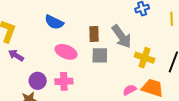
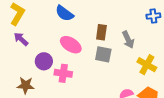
gray arrow: (122, 36) -> (128, 40), size x0.7
purple circle: (38, 81) -> (44, 61), moved

